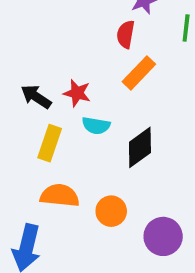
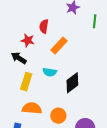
red semicircle: (126, 34) -> (44, 26), moved
orange rectangle: (139, 73) -> (59, 45), moved
red star: (77, 93) -> (28, 40), moved

